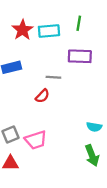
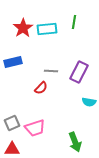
purple rectangle: (80, 56) -> (79, 72), moved, turned -65
cyan semicircle: (94, 127) -> (89, 102), moved
green arrow: (92, 155) -> (75, 142), moved

